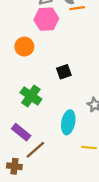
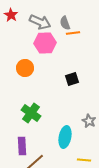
black square: (64, 72) -> (72, 79), moved
purple rectangle: (21, 132) -> (22, 146), turned 48

